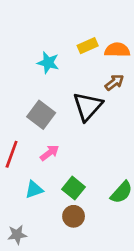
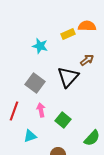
orange semicircle: (117, 50) -> (87, 26), moved
pink arrow: (50, 153) -> (41, 110), turned -64
green square: (74, 188) -> (63, 120), moved

